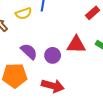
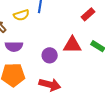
purple semicircle: (29, 51) -> (14, 46), moved, turned 138

